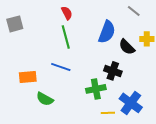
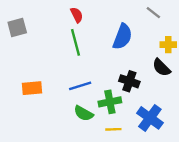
black semicircle: (127, 47) -> (161, 68), moved
blue line: (61, 67) -> (80, 86), moved, turned -36
green semicircle: (45, 99) -> (84, 113), moved
yellow line: (108, 113) -> (113, 129), moved

